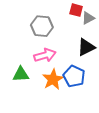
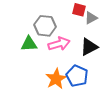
pink arrow: (45, 55) -> (59, 44), moved
green triangle: (21, 74) -> (29, 44), moved

